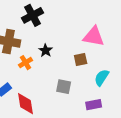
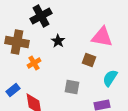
black star: (46, 51) -> (58, 41), moved
brown square: (81, 60) -> (89, 60), turned 32

